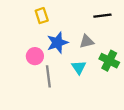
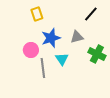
black line: (102, 16) -> (91, 14), turned -42
cyan triangle: (79, 67) -> (62, 59), moved

